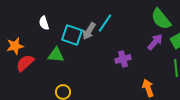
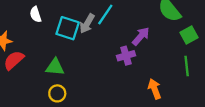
purple arrow: (155, 42) -> (141, 36), moved
green triangle: (56, 55) -> (55, 67), moved

